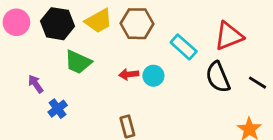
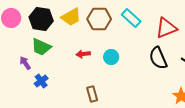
cyan rectangle: (184, 47) -> (131, 18), moved
green trapezoid: (78, 62) -> (41, 47), moved
red arrow: (129, 74) -> (83, 54), moved

